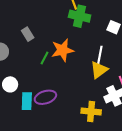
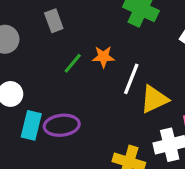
orange star: (62, 50) -> (103, 57), size x0.6
white line: (100, 56) -> (131, 79), moved

